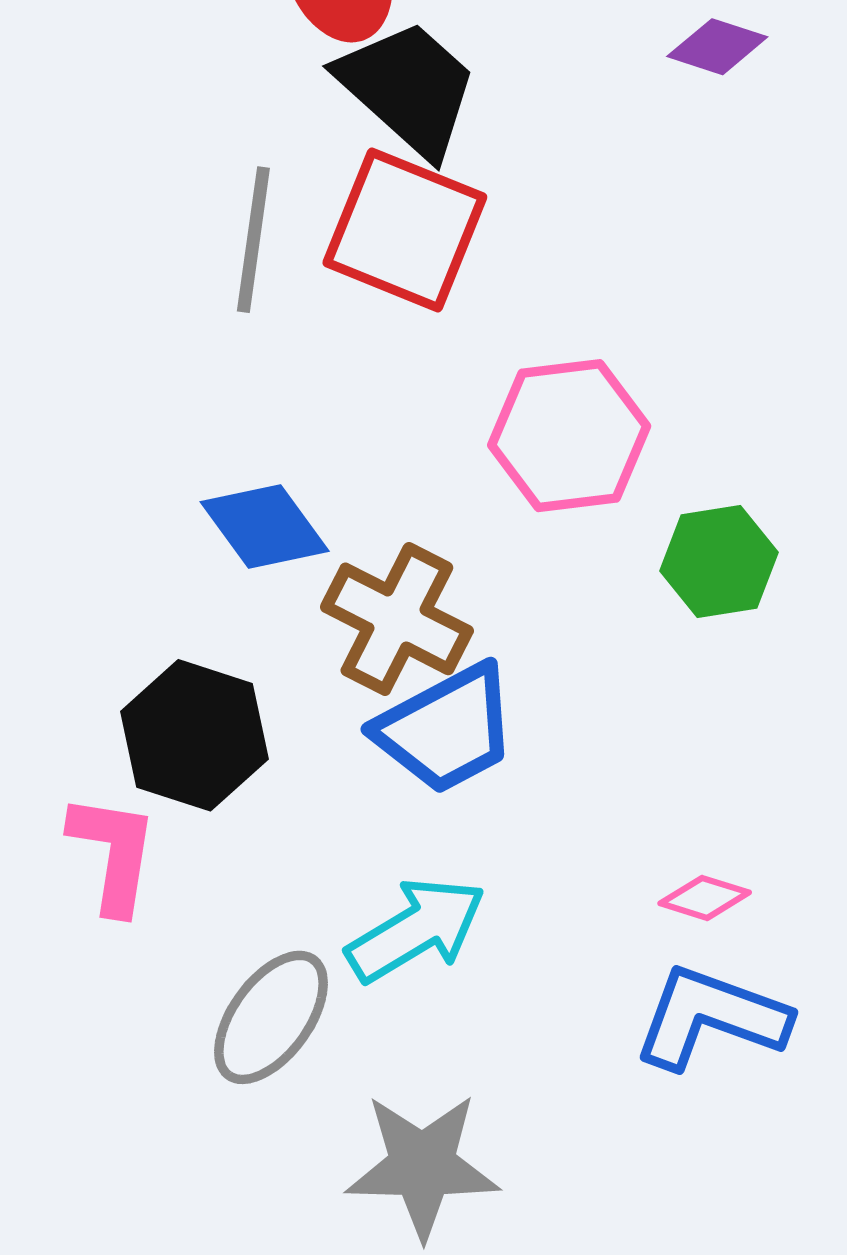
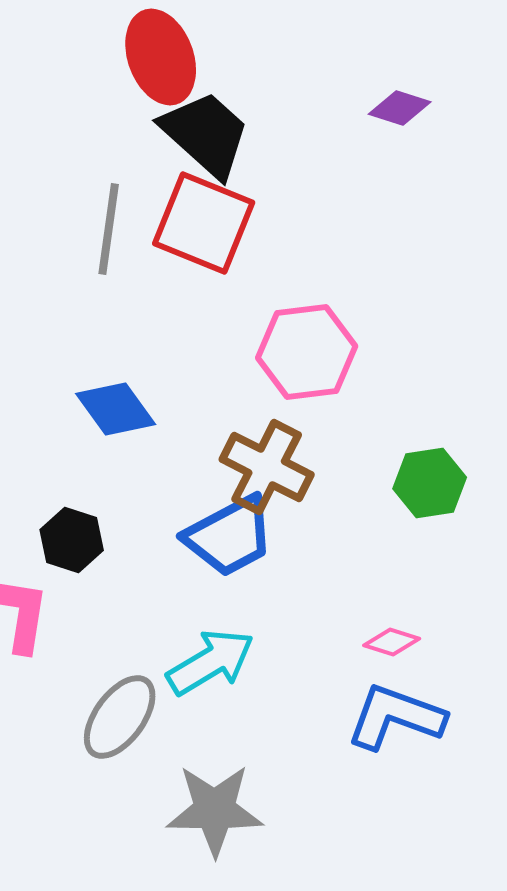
green hexagon: (719, 562) -> (430, 483), moved
brown cross: (397, 619) -> (267, 467), moved
black hexagon: (194, 735) -> (72, 540), size x0.7

